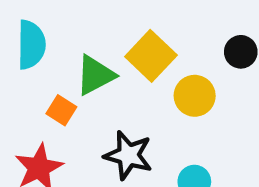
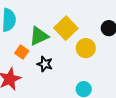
black star: (128, 155) -> (45, 64), moved, size x0.7

